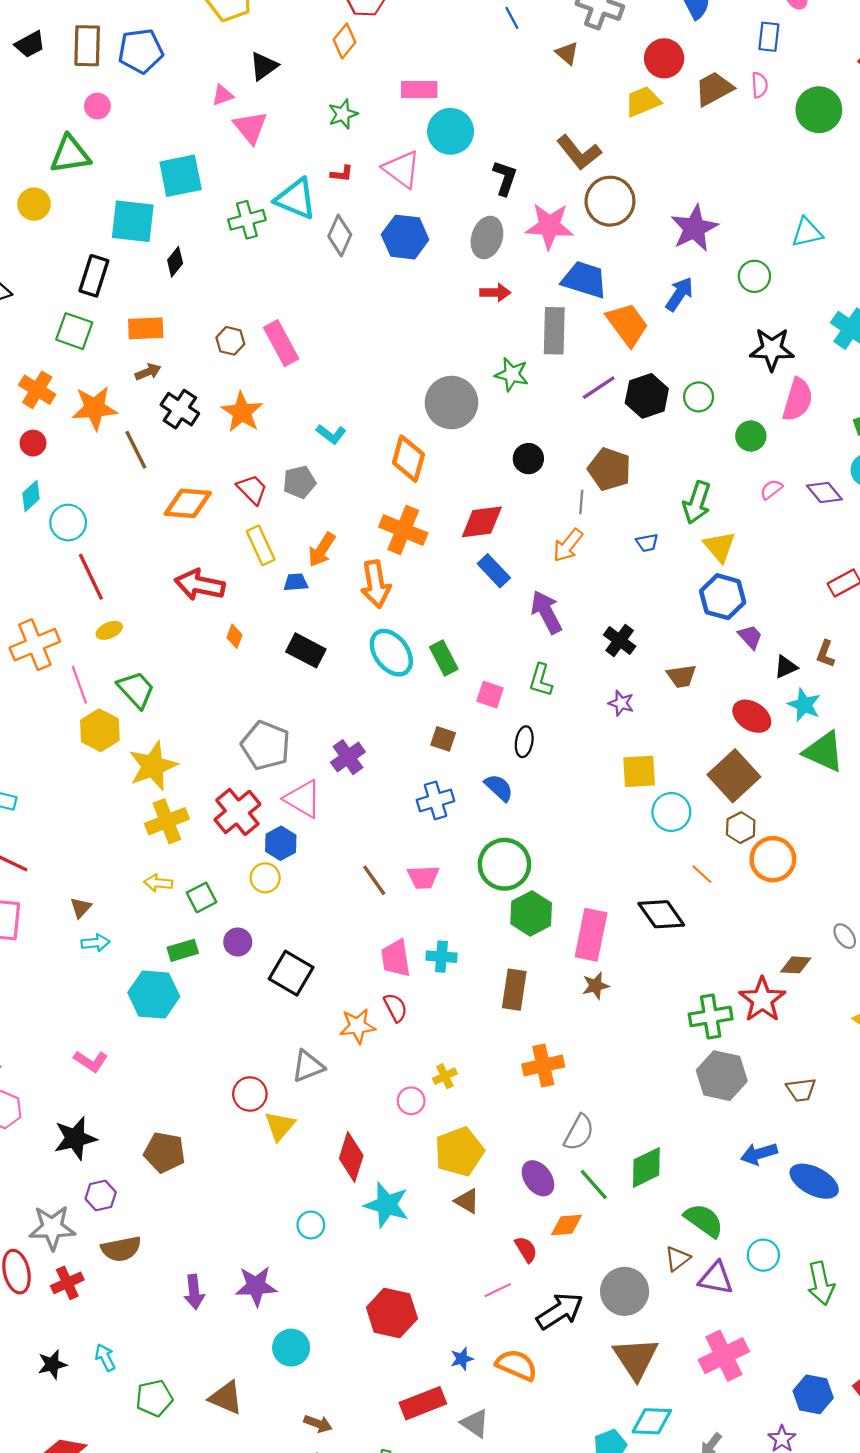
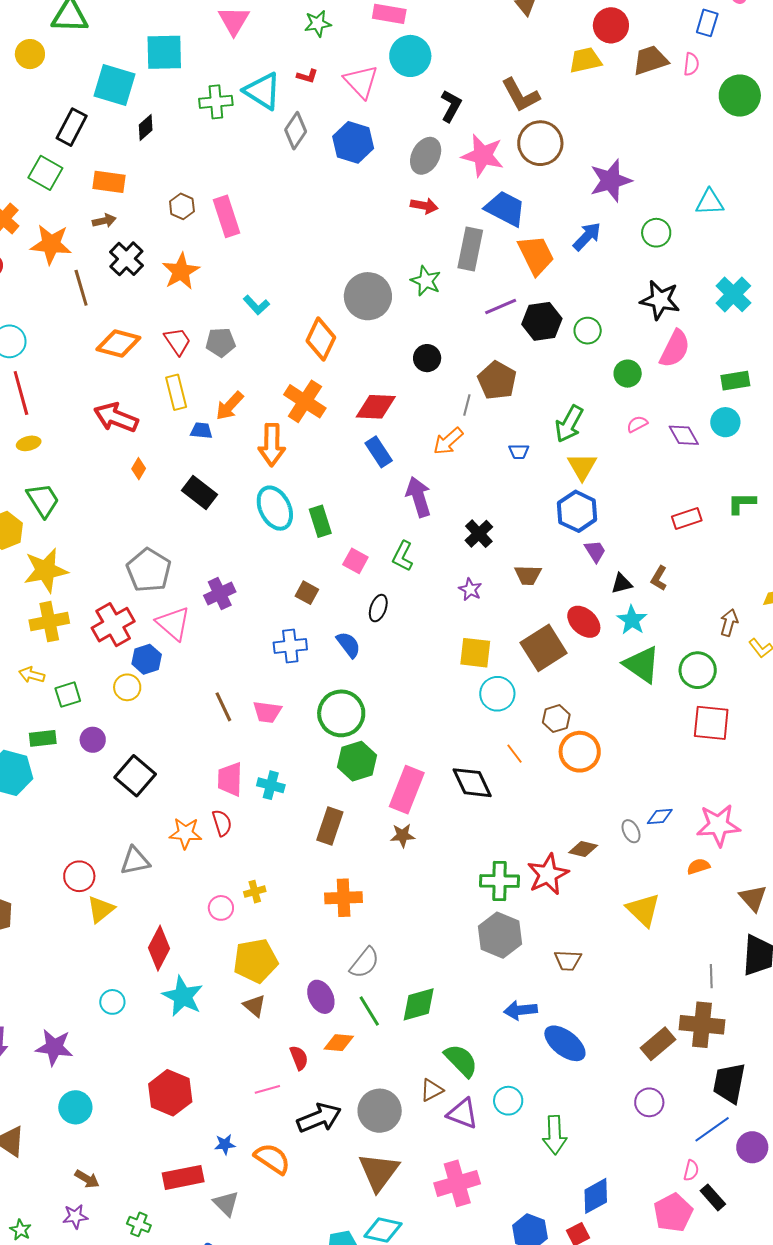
brown square: (734, 776) -> (544, 648), moved

